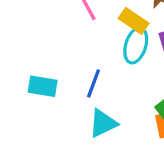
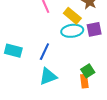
cyan ellipse: (136, 45) -> (72, 31), turned 60

